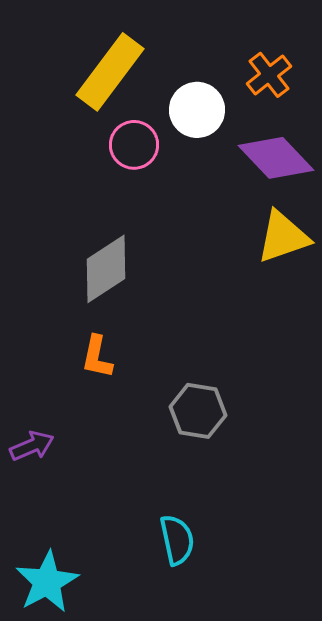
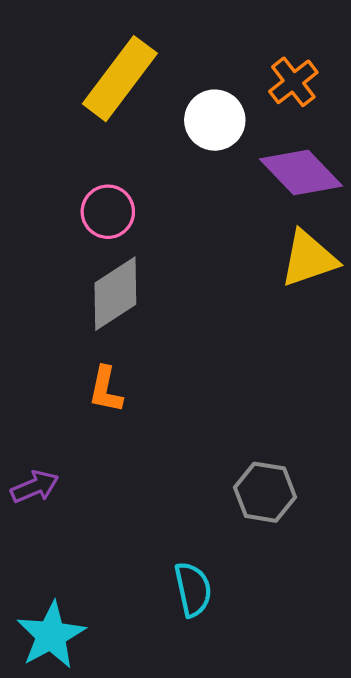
pink circle: (134, 145) -> (108, 212), moved
gray hexagon: (198, 411) -> (265, 492), moved

